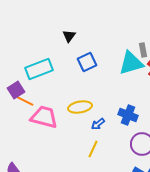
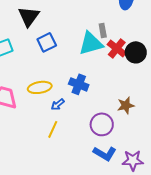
black triangle: (69, 36) -> (29, 16), size x1.6
blue cross: (128, 115) -> (79, 84), moved

